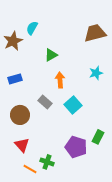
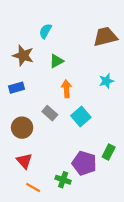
cyan semicircle: (32, 28) -> (45, 31), moved
brown star: (13, 41) -> (23, 55), moved, turned -30
green cross: (47, 162) -> (63, 180), moved

